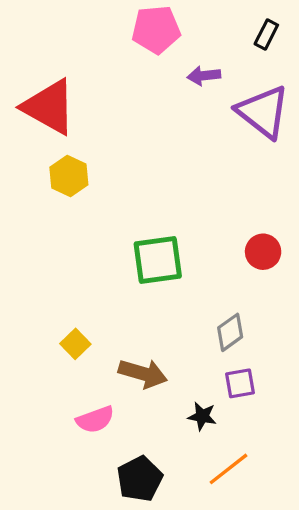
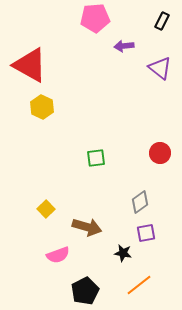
purple triangle: (263, 112) -> (160, 68), size x0.7
green square: (158, 260) -> (96, 158), size x0.6

